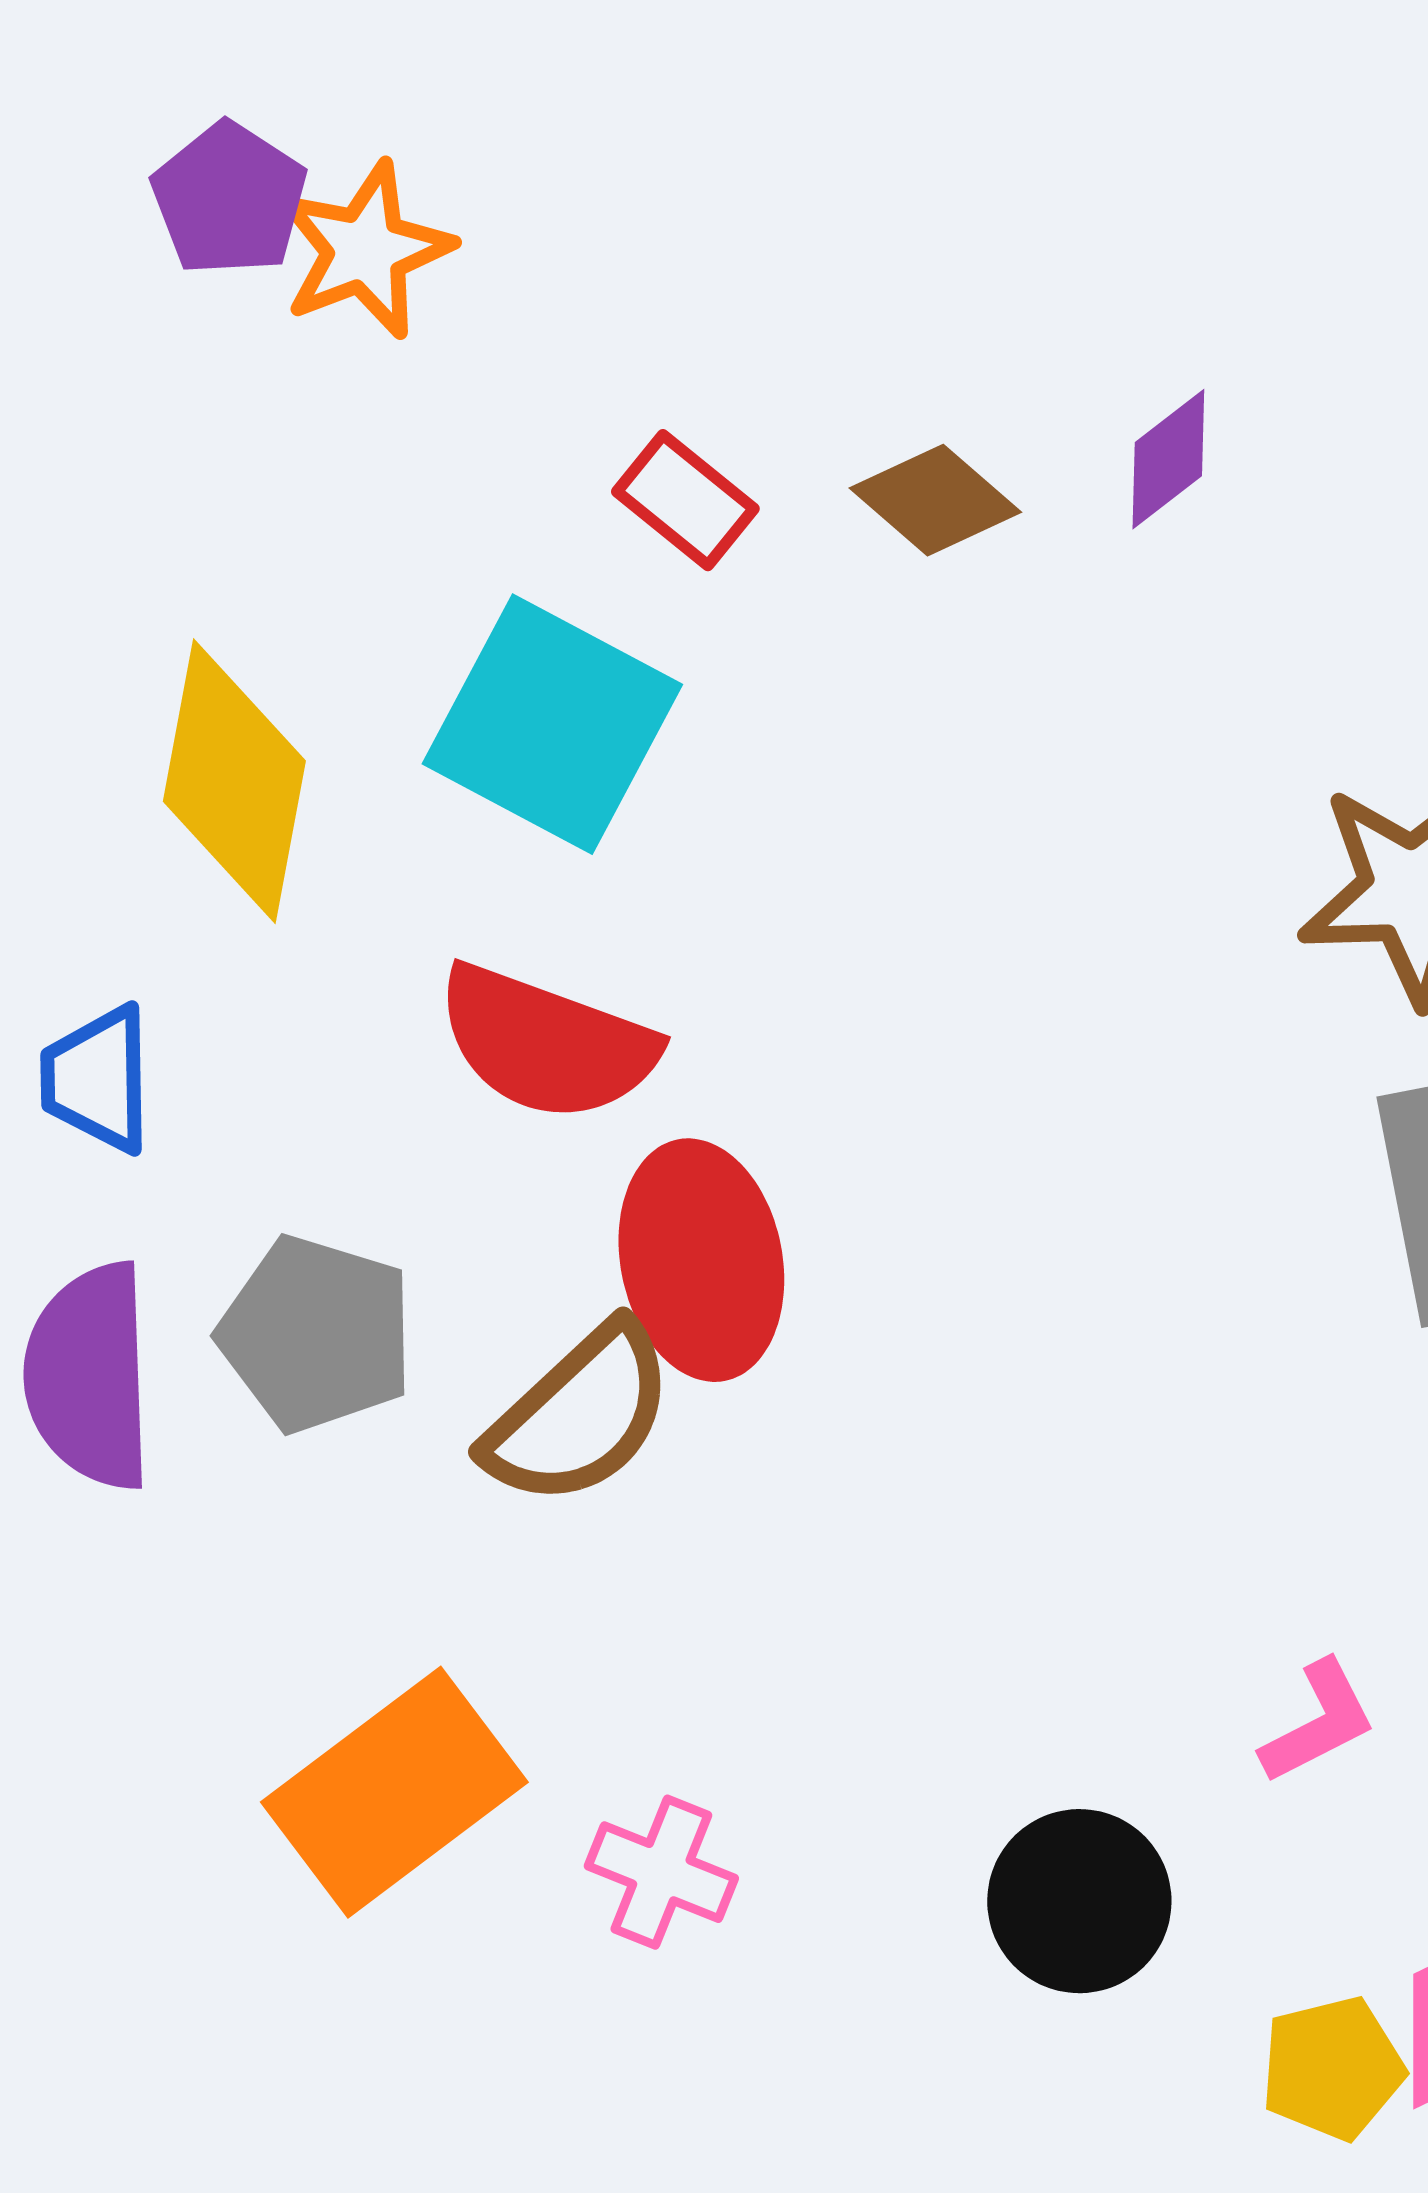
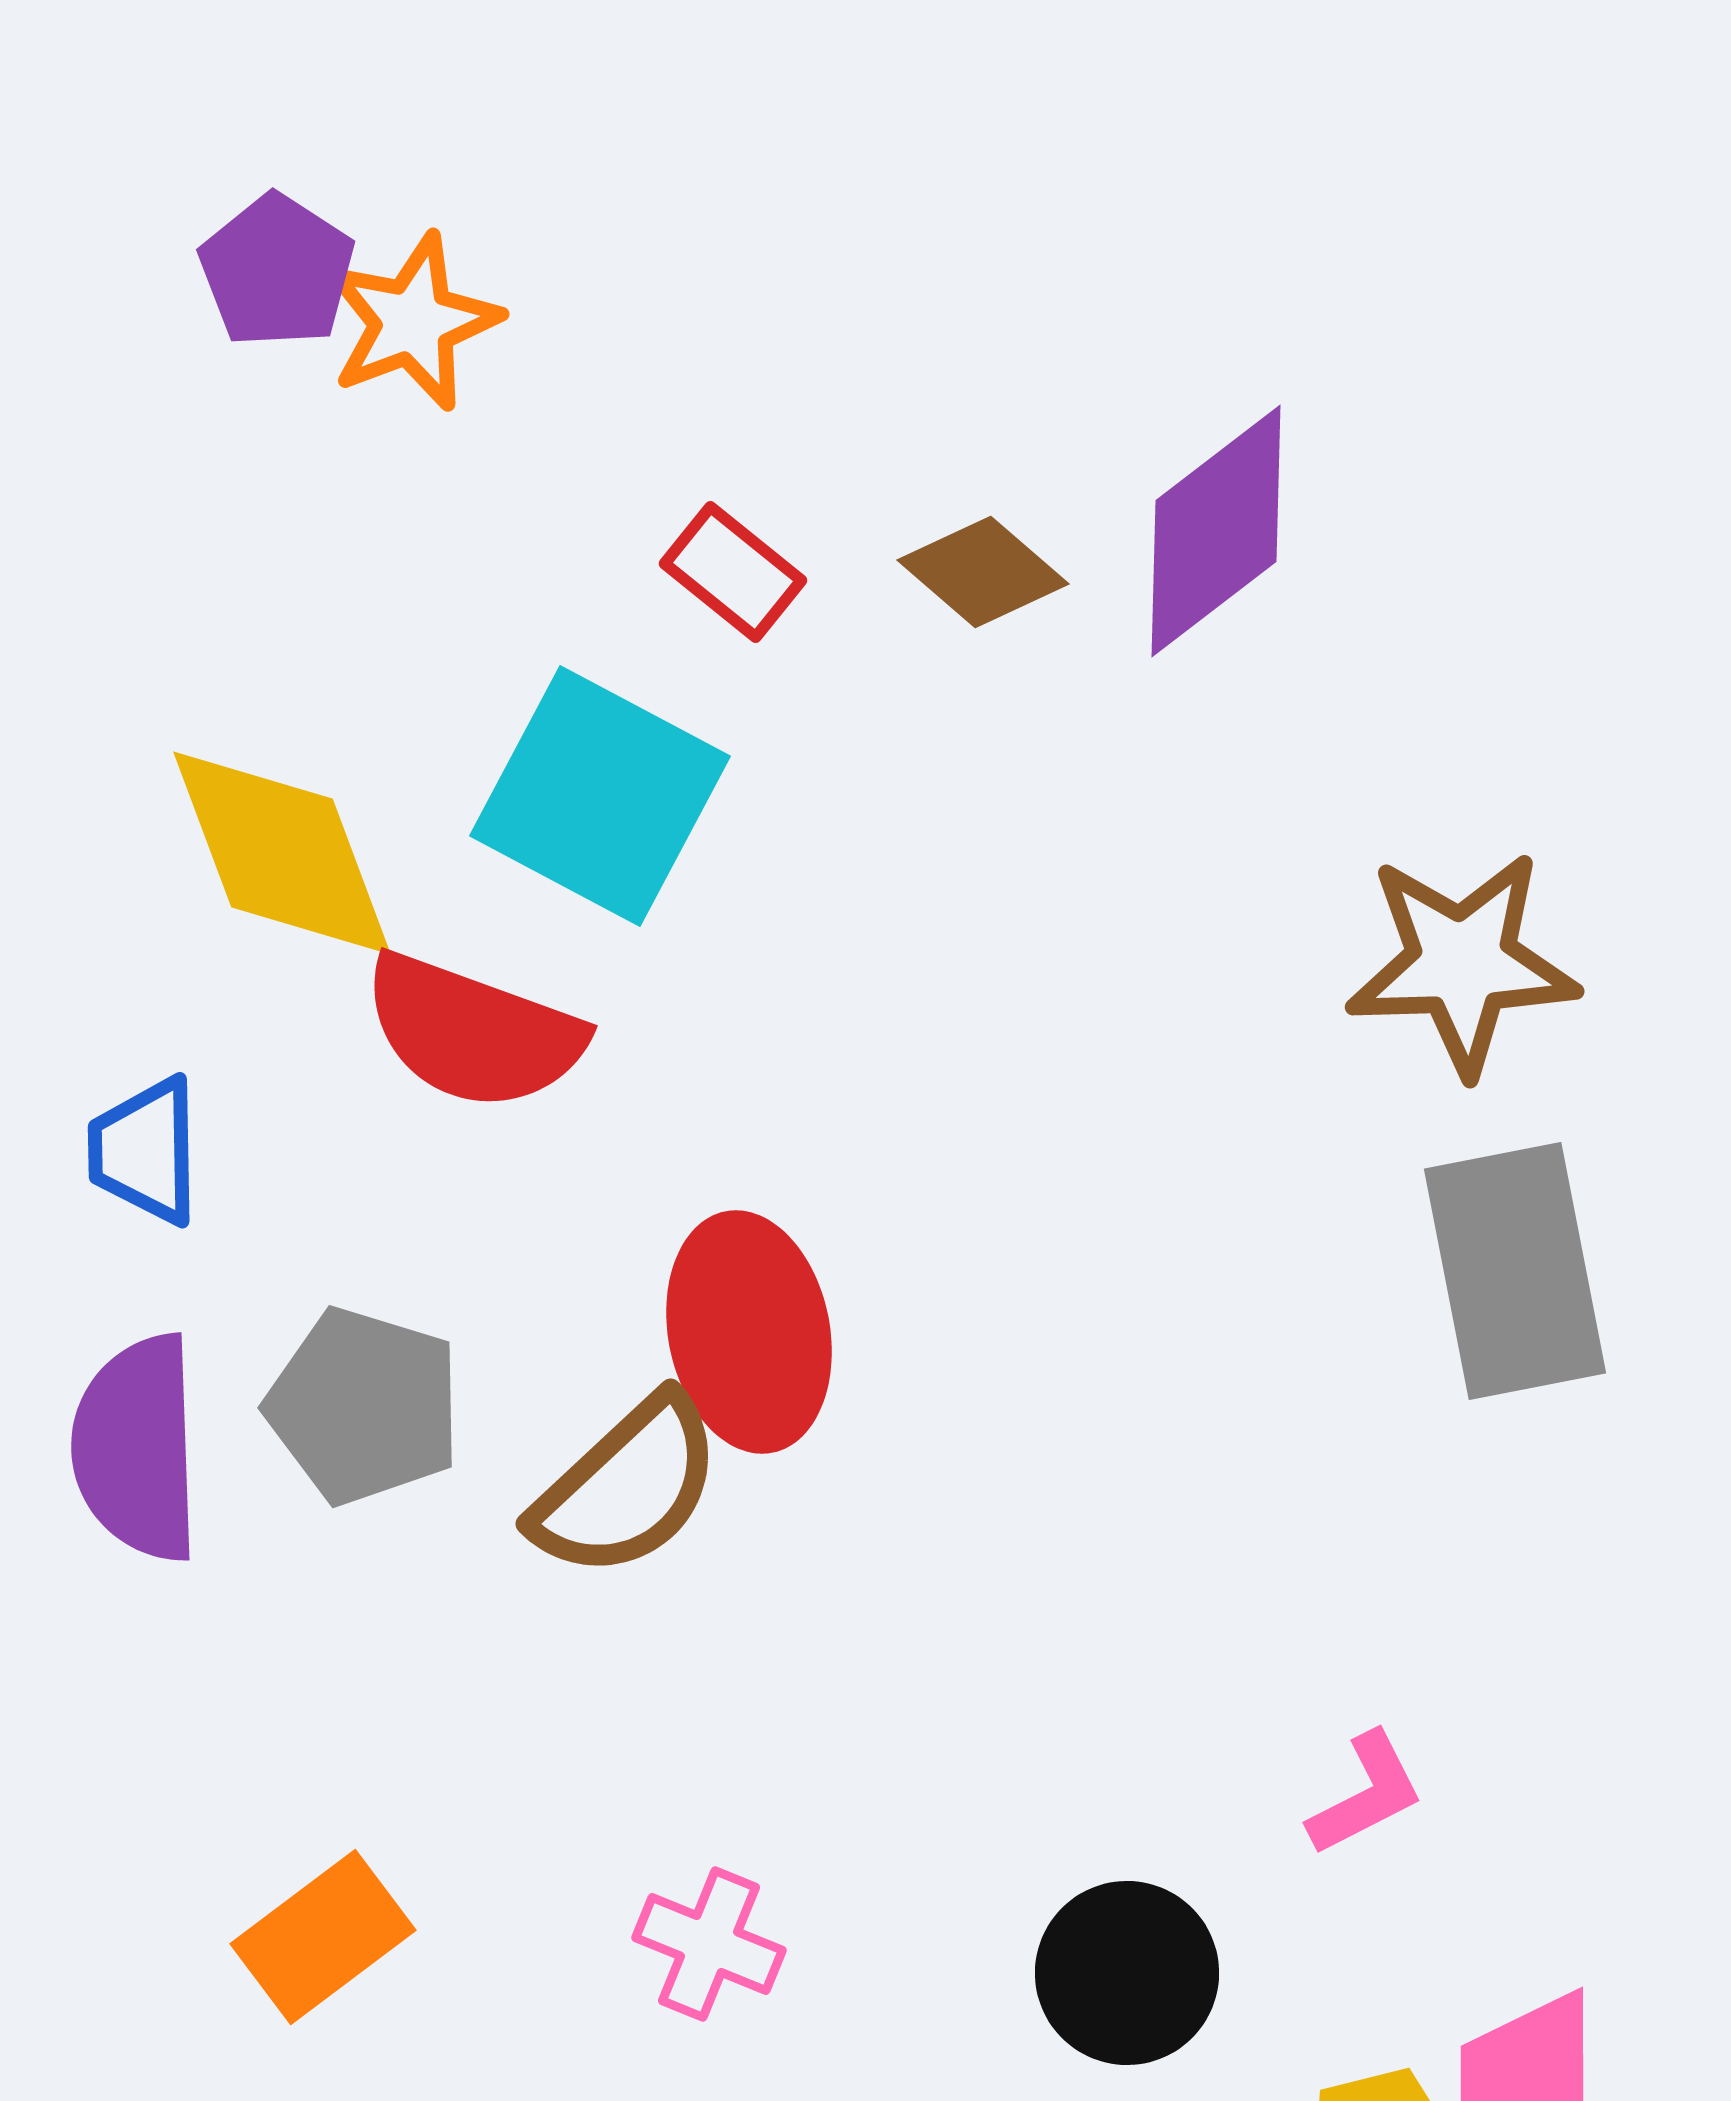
purple diamond: (1168, 459) -> (1216, 531), size x1.8
yellow diamond: (234, 781) -> (282, 853), turned -31
red semicircle: (546, 1043) -> (473, 1032), moved
orange rectangle: (394, 1792) -> (323, 1937), moved, size x0.7

